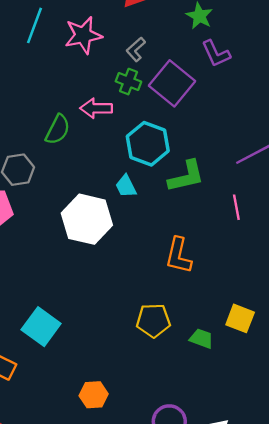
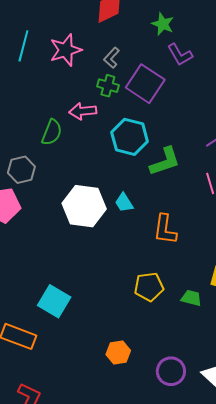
cyan trapezoid: (126, 186) -> (124, 203), moved
orange hexagon: (94, 395) -> (118, 353), moved

